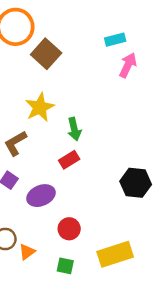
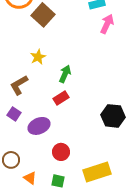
yellow star: (40, 107) -> (38, 57), size x0.7
green arrow: (74, 129) -> (65, 74), turned -144
orange triangle: (27, 252) -> (30, 178), moved, turned -48

